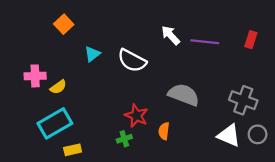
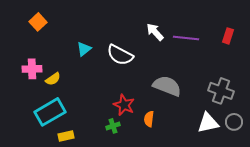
orange square: (64, 24) -> (38, 22), moved
white triangle: (229, 135) -> (208, 123), turned -35

